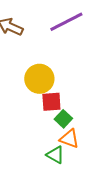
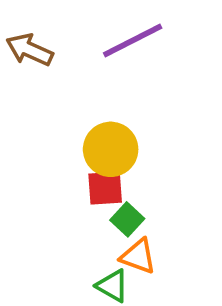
yellow circle: (39, 79) -> (111, 149), moved

